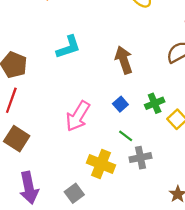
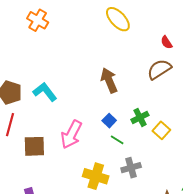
cyan L-shape: (68, 47) -> (45, 92), moved, turned -105
green line: (126, 136) -> (117, 140), moved
brown square: (17, 139) -> (34, 146), moved, turned -30

